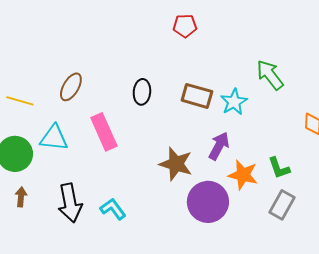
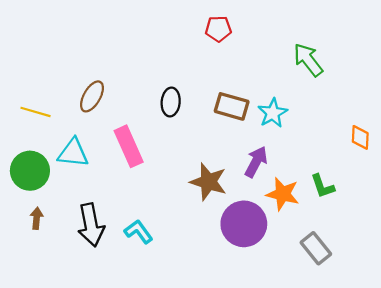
green arrow: (270, 75) -> (308, 60), moved
gray rectangle: (282, 205) -> (316, 248), moved, turned -68

